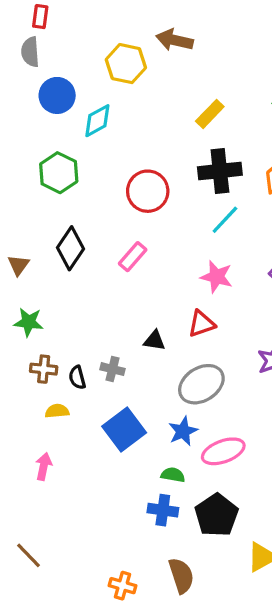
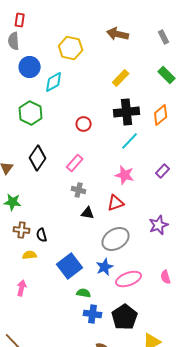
brown arrow: (175, 40) -> (118, 34), moved
red circle: (148, 191) -> (84, 124), size x0.6
gray cross: (112, 369) -> (79, 190), moved
green semicircle: (173, 475) -> (84, 293), moved

